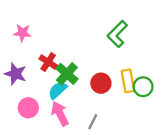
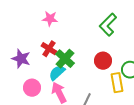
pink star: (22, 33) -> (50, 19), moved
yellow rectangle: (128, 81) -> (117, 83), moved
red circle: (101, 83) -> (103, 61), moved

